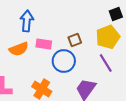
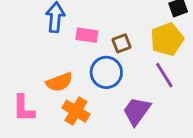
pink rectangle: (44, 44) -> (87, 35), moved
orange semicircle: (19, 49) -> (59, 82), moved

